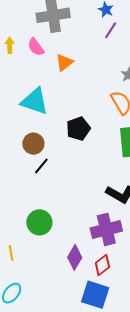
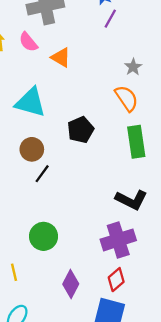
orange triangle: (64, 63) -> (61, 57), turned -48
purple diamond: (75, 257) -> (71, 284), moved

